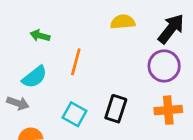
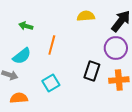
black rectangle: (116, 109) -> (92, 71), moved
cyan square: (74, 114) -> (51, 83), turned 30

